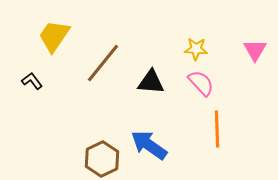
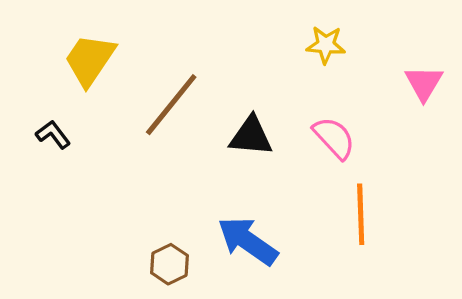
yellow star: (196, 49) -> (326, 45), moved
brown hexagon: (102, 159) -> (169, 264), size x0.7

